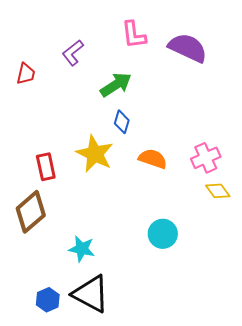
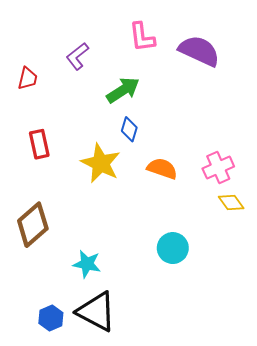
red rectangle: (46, 167) -> (39, 144), moved

